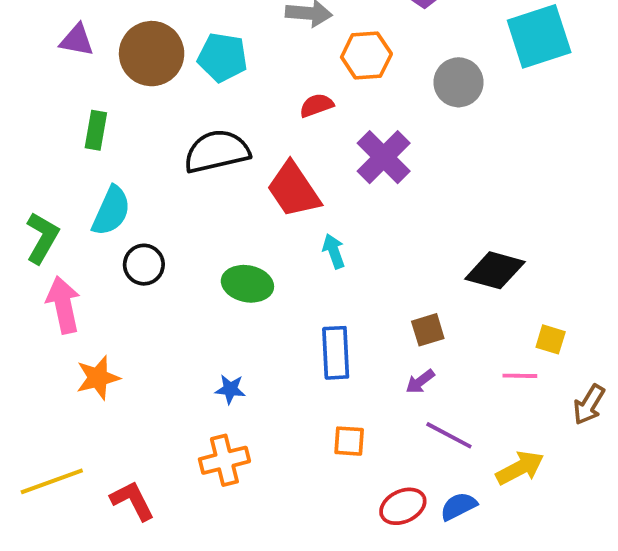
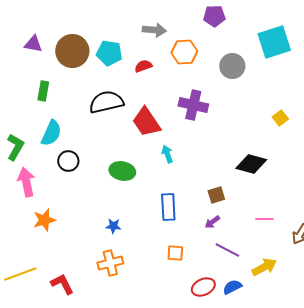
red semicircle: (317, 105) -> (143, 66), moved
purple cross: (384, 157) -> (193, 105), turned -32
yellow square: (551, 339) -> (280, 118), moved, turned 35

